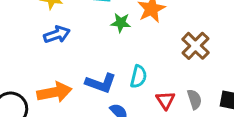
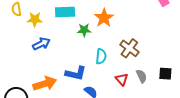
brown cross: (196, 46) -> (129, 48), moved
cyan semicircle: (139, 77) -> (101, 56), moved

